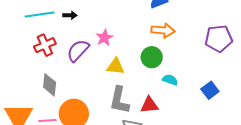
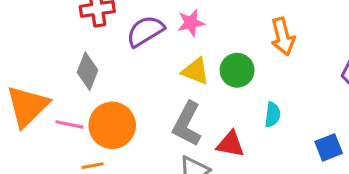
orange arrow: (163, 30) -> (283, 37), turned 55
green circle: (152, 57) -> (237, 70), moved
cyan semicircle: (170, 80) -> (273, 115), turned 63

